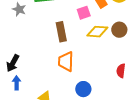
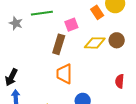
pink square: (84, 13) -> (71, 25), moved
brown rectangle: (61, 32) -> (59, 44), turned 30

